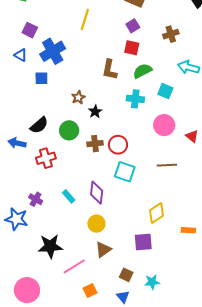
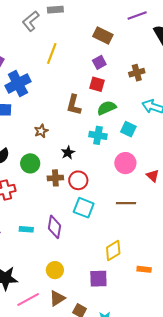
black star: (95, 112) -> (68, 153), moved
cyan rectangle: (69, 196) -> (26, 229), turned -48
yellow circle: (96, 224) -> (55, 270), moved
brown triangle: (103, 250) -> (57, 298), moved

